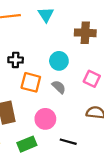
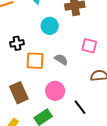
cyan circle: (59, 61) -> (50, 26), moved
black line: (68, 142) -> (80, 107), turned 49

